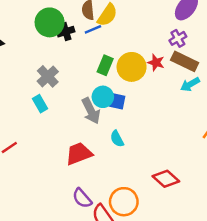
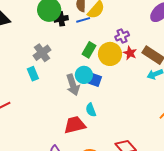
purple cross: (178, 38) -> (122, 36), moved
red trapezoid: (79, 154) -> (75, 125), moved

